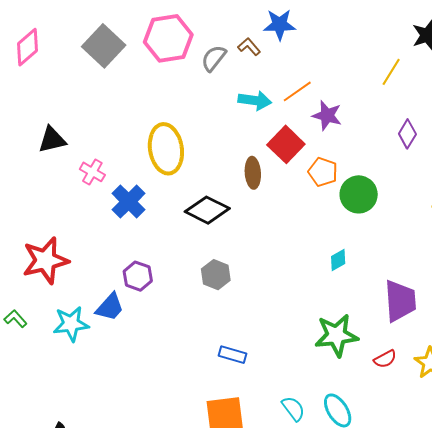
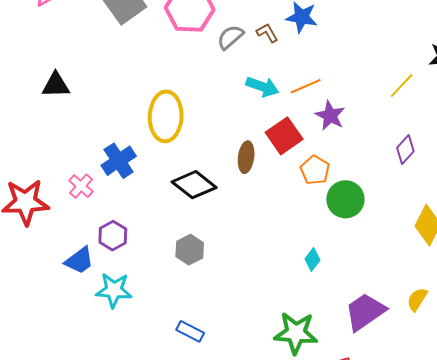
pink cross: (92, 172) -> (81, 186), moved
cyan diamond: (338, 260) -> (312, 260), turned -35
purple trapezoid: (400, 301) -> (365, 312), turned -132
cyan star: (71, 324) -> (114, 290), moved

